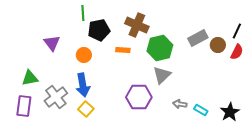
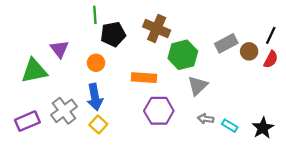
orange rectangle: (123, 50) -> (144, 78), moved, size x1.5
gray triangle: (162, 75) -> (198, 86), moved
green triangle: (30, 78) -> (34, 71), moved, size x1.4
purple rectangle: (24, 106) -> (27, 121), turned 60

